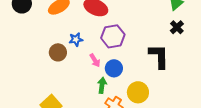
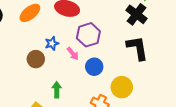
black cross: (177, 27) -> (136, 14), moved, size x1.5
pink arrow: (95, 60) -> (73, 54), moved
green arrow: (102, 85) -> (57, 90), moved

